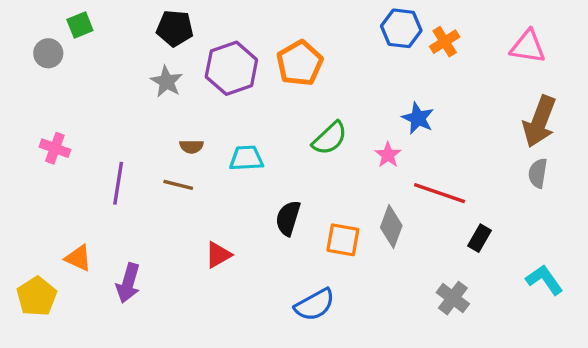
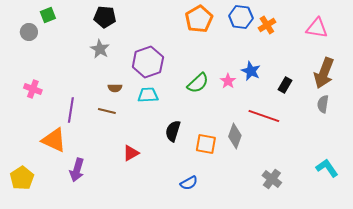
orange pentagon: (300, 63) -> (199, 19), moved
purple hexagon: (231, 68) -> (148, 62), moved
pink star: (388, 155) -> (228, 81), moved
black rectangle: (480, 238) -> (285, 85), moved
orange triangle: (78, 258) -> (54, 140), moved, size x1.5
blue semicircle: (315, 305) -> (189, 183), size x0.7

